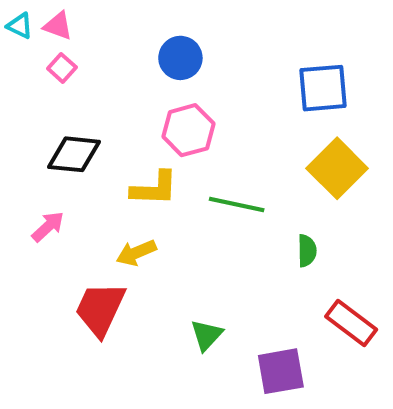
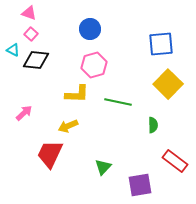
cyan triangle: (20, 26) -> (13, 50), moved
black diamond: (74, 154) -> (36, 60), moved

